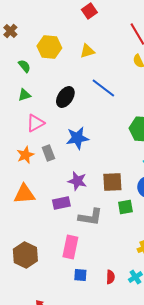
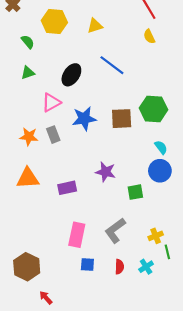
pink triangle: (35, 123) -> (51, 103), moved
orange star: (25, 155) -> (29, 137), turned 30
purple star: (77, 181) -> (106, 172), moved
brown square: (112, 182) -> (122, 119), moved
gray L-shape: (90, 217) -> (115, 230), moved, turned 135
brown hexagon: (25, 255) -> (27, 267), moved

